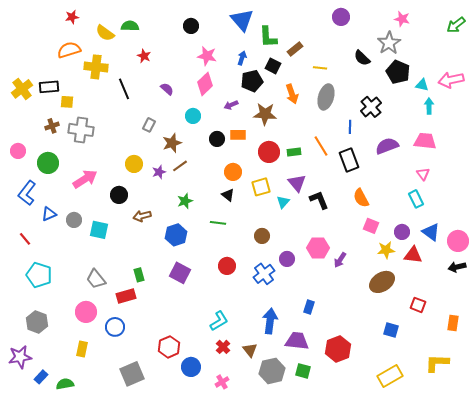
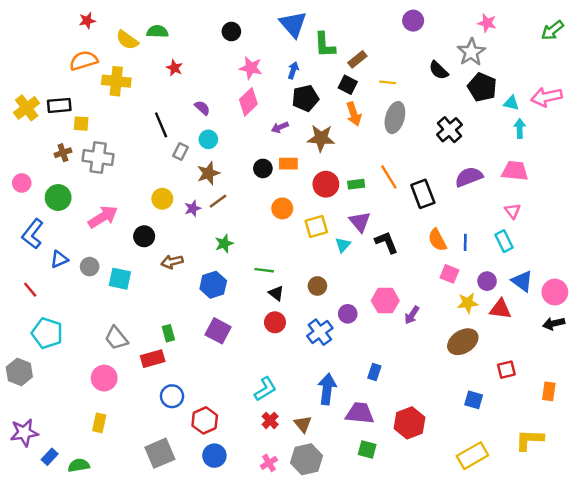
black square: (273, 66) -> (348, 85), moved
black line: (124, 89) -> (161, 125), moved
cyan circle: (193, 116) -> (208, 139), moved
blue line: (350, 127) -> (465, 242), moved
black triangle: (228, 195) -> (276, 293), moved
red square: (418, 305) -> (506, 370), turned -35
gray hexagon: (37, 322) -> (19, 372), moved
blue circle: (115, 327) -> (172, 396), moved
blue circle: (191, 367) -> (214, 456), moved
gray hexagon: (272, 371) -> (306, 459), moved

